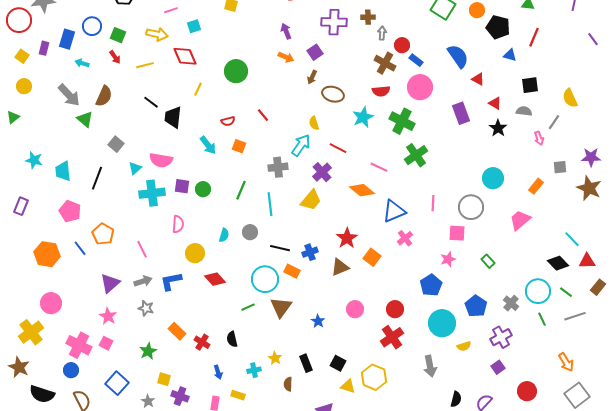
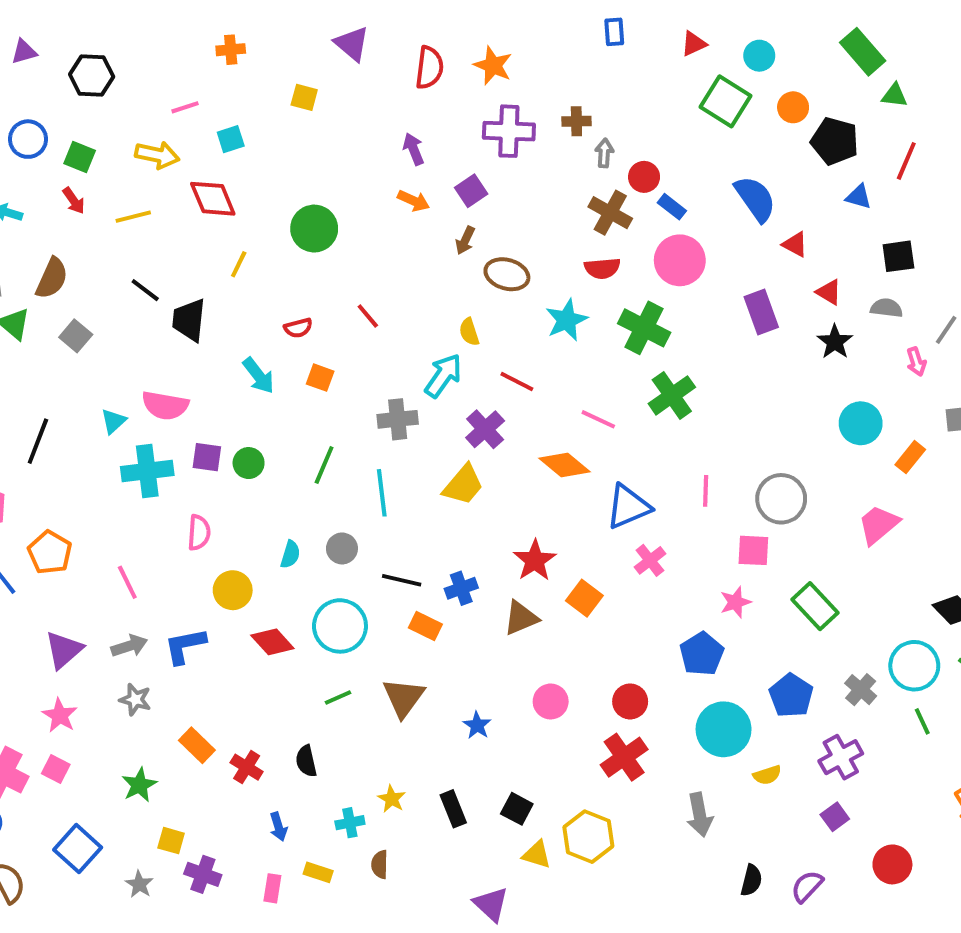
gray square: (116, 144) -> (76, 336), moved
cyan circle: (493, 178) -> (861, 423), moved
green rectangle: (488, 261) -> (815, 606), size x1.6
cyan circle: (265, 279) -> (340, 626), moved
brown semicircle: (288, 384) -> (380, 864), moved

